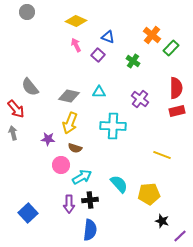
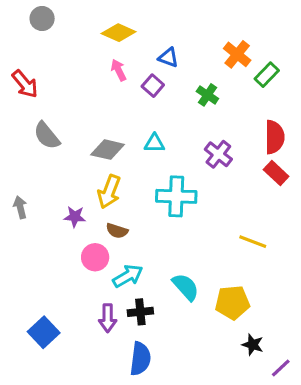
red arrow: (16, 109) -> (25, 84), moved
red rectangle: (177, 111) -> (276, 173), turned 56

